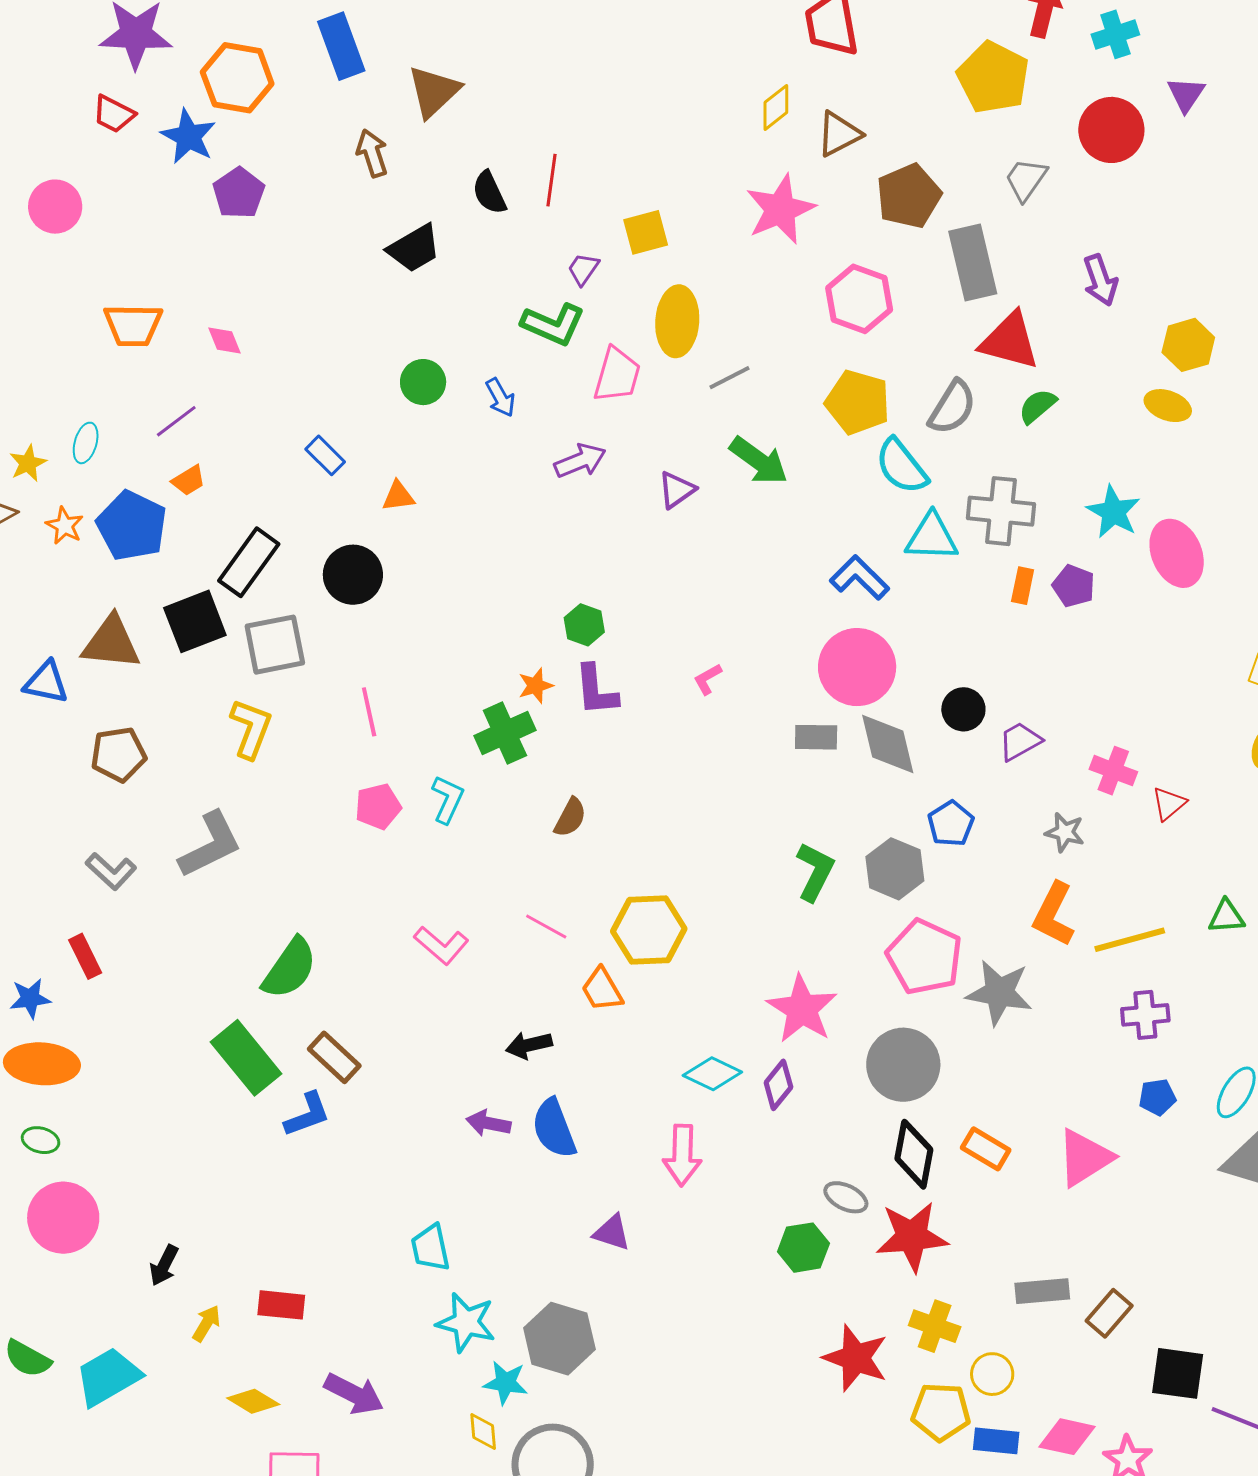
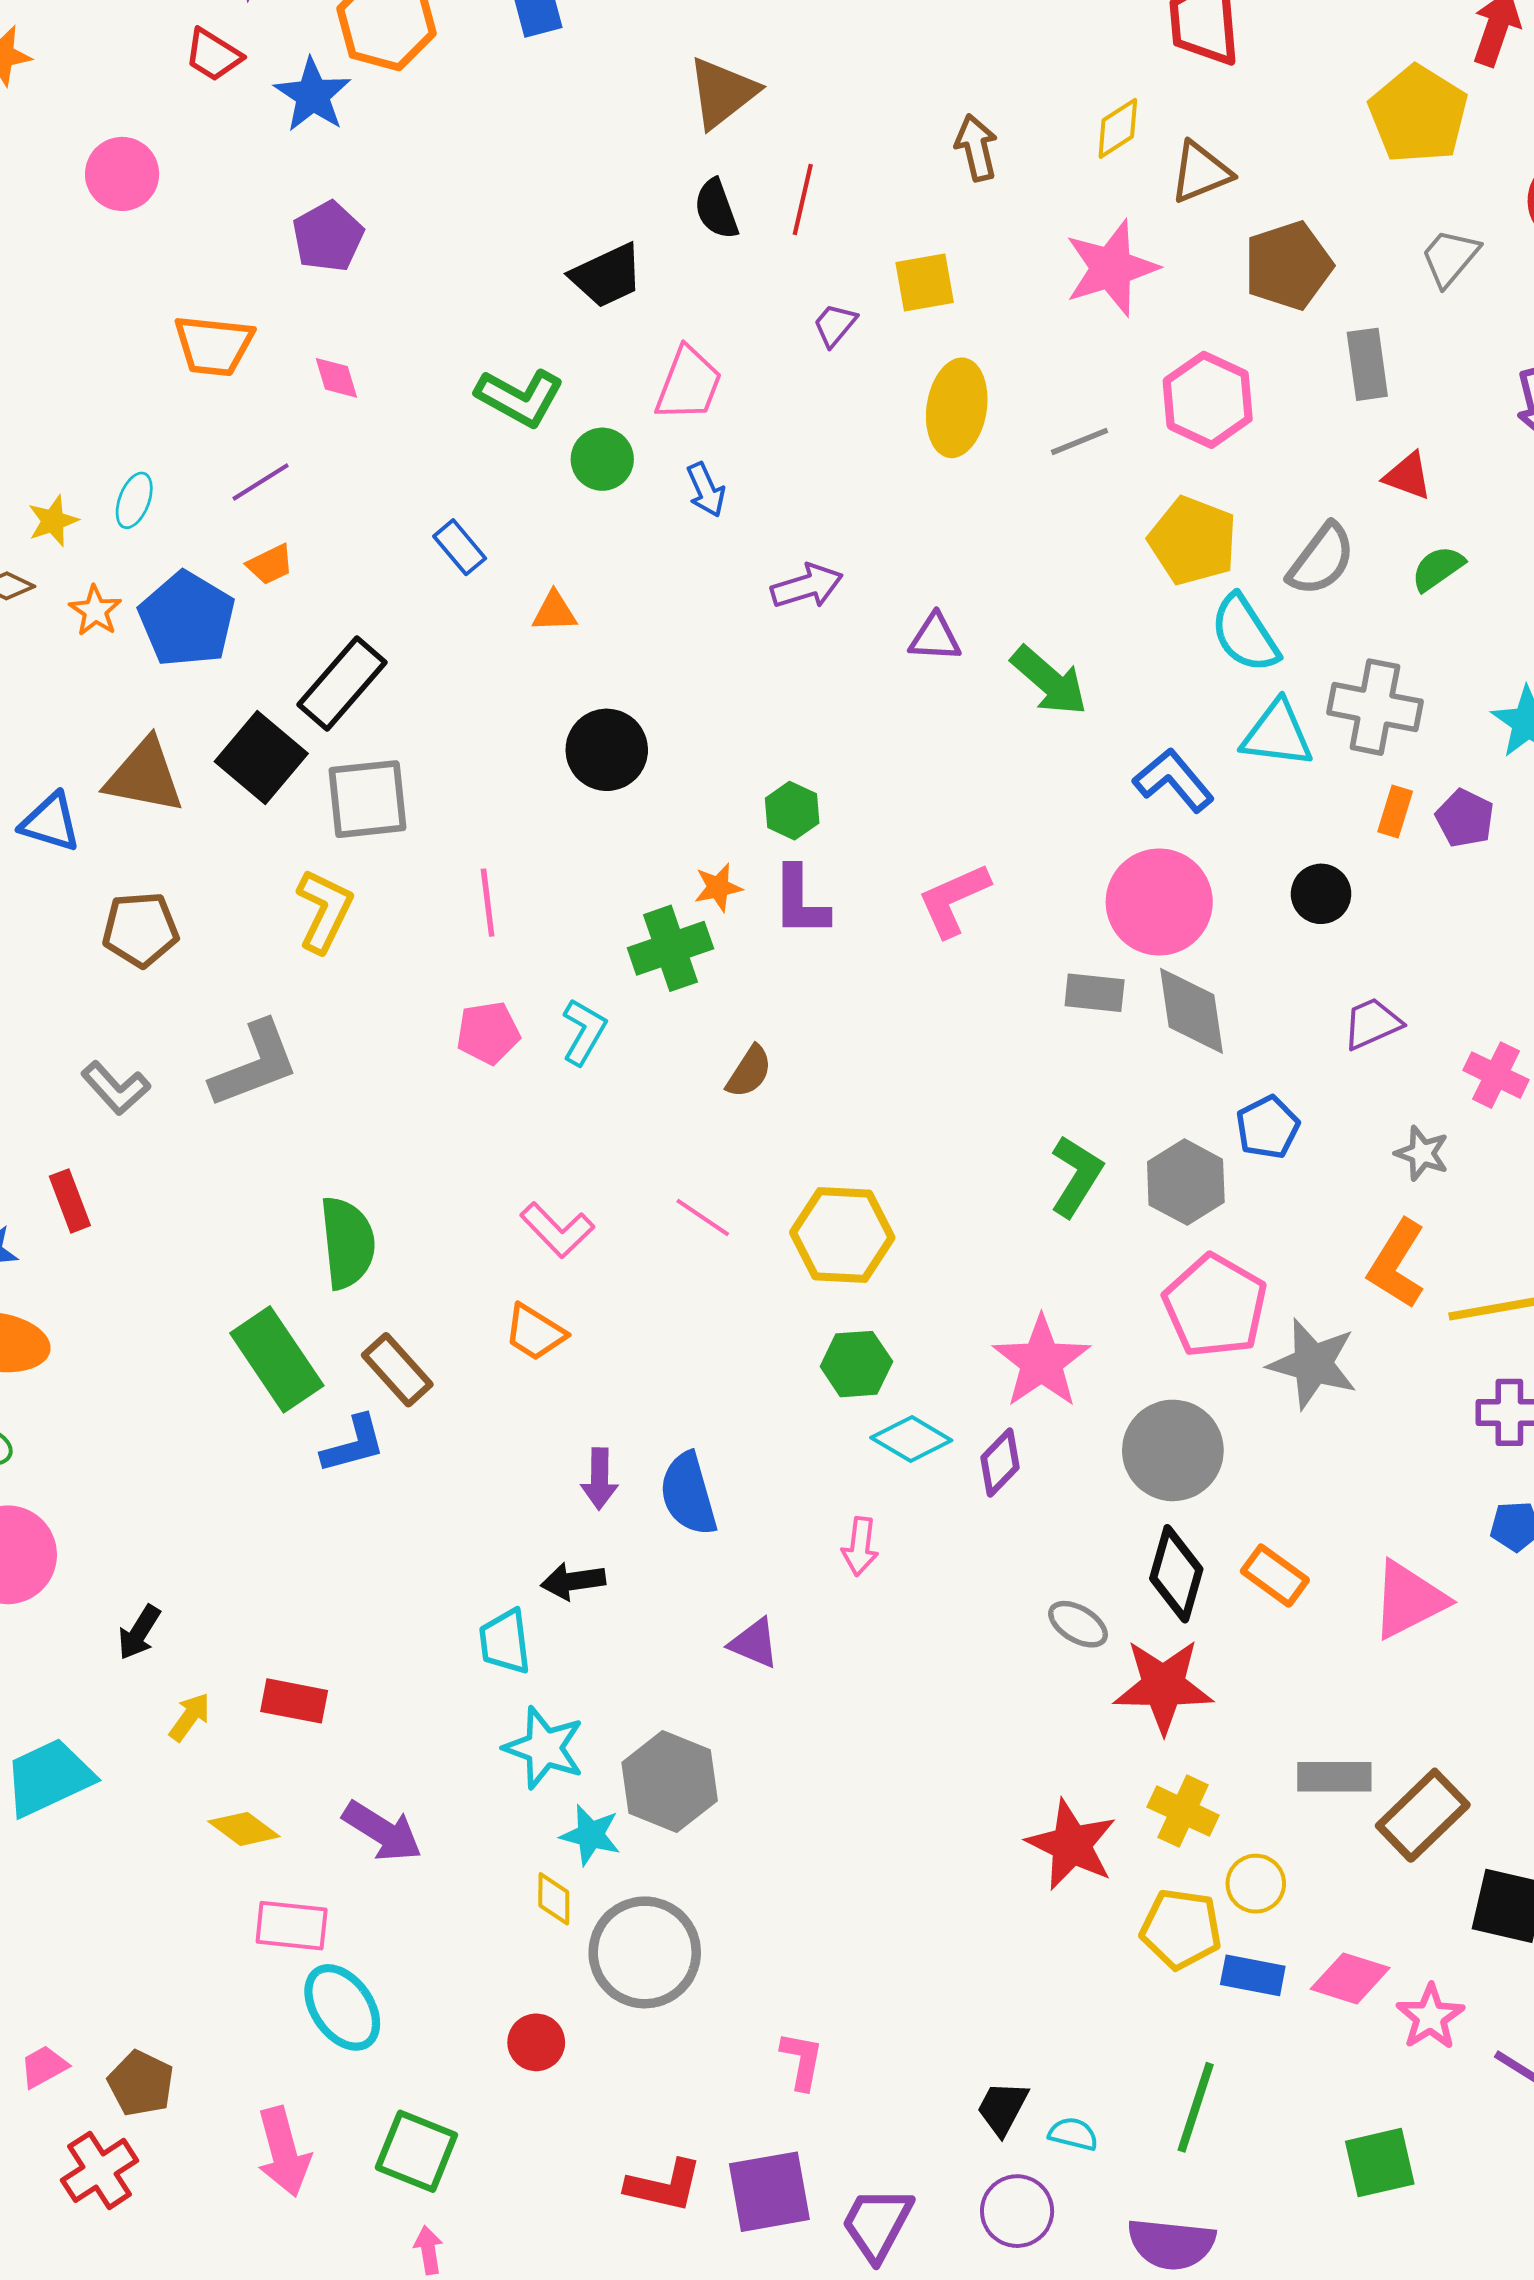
brown triangle: (434, 91) -> (722, 93), moved
brown arrow: (372, 153) -> (976, 148), moved
purple pentagon: (239, 193) -> (328, 236), moved
gray rectangle: (973, 262) -> (1367, 364), size x0.7
green L-shape: (553, 324) -> (520, 397), moved
red triangle: (1010, 341) -> (1408, 476), size x0.6
pink trapezoid: (617, 375) -> (689, 384), moved
gray line: (730, 378) -> (1079, 441), moved
green arrow: (759, 461) -> (1049, 681), moved
purple triangle: (677, 490) -> (935, 638), turned 33
black circle: (353, 575) -> (607, 750), moved
black square: (195, 621) -> (261, 757), turned -34
pink L-shape: (708, 679) -> (954, 900), size x1.8
black circle: (963, 709) -> (1321, 894), moved
green semicircle: (290, 968) -> (347, 1243), turned -46
orange trapezoid: (602, 990) -> (535, 1332), moved, turned -33
black arrow: (529, 1045) -> (573, 1581), moved
purple arrow: (488, 1123) -> (600, 1479), turned -105
pink arrow: (682, 1155) -> (860, 1546), size x0.7
green hexagon: (803, 1248) -> (856, 1364), moved
brown rectangle: (1109, 1313) -> (1423, 1815), size x1.4

